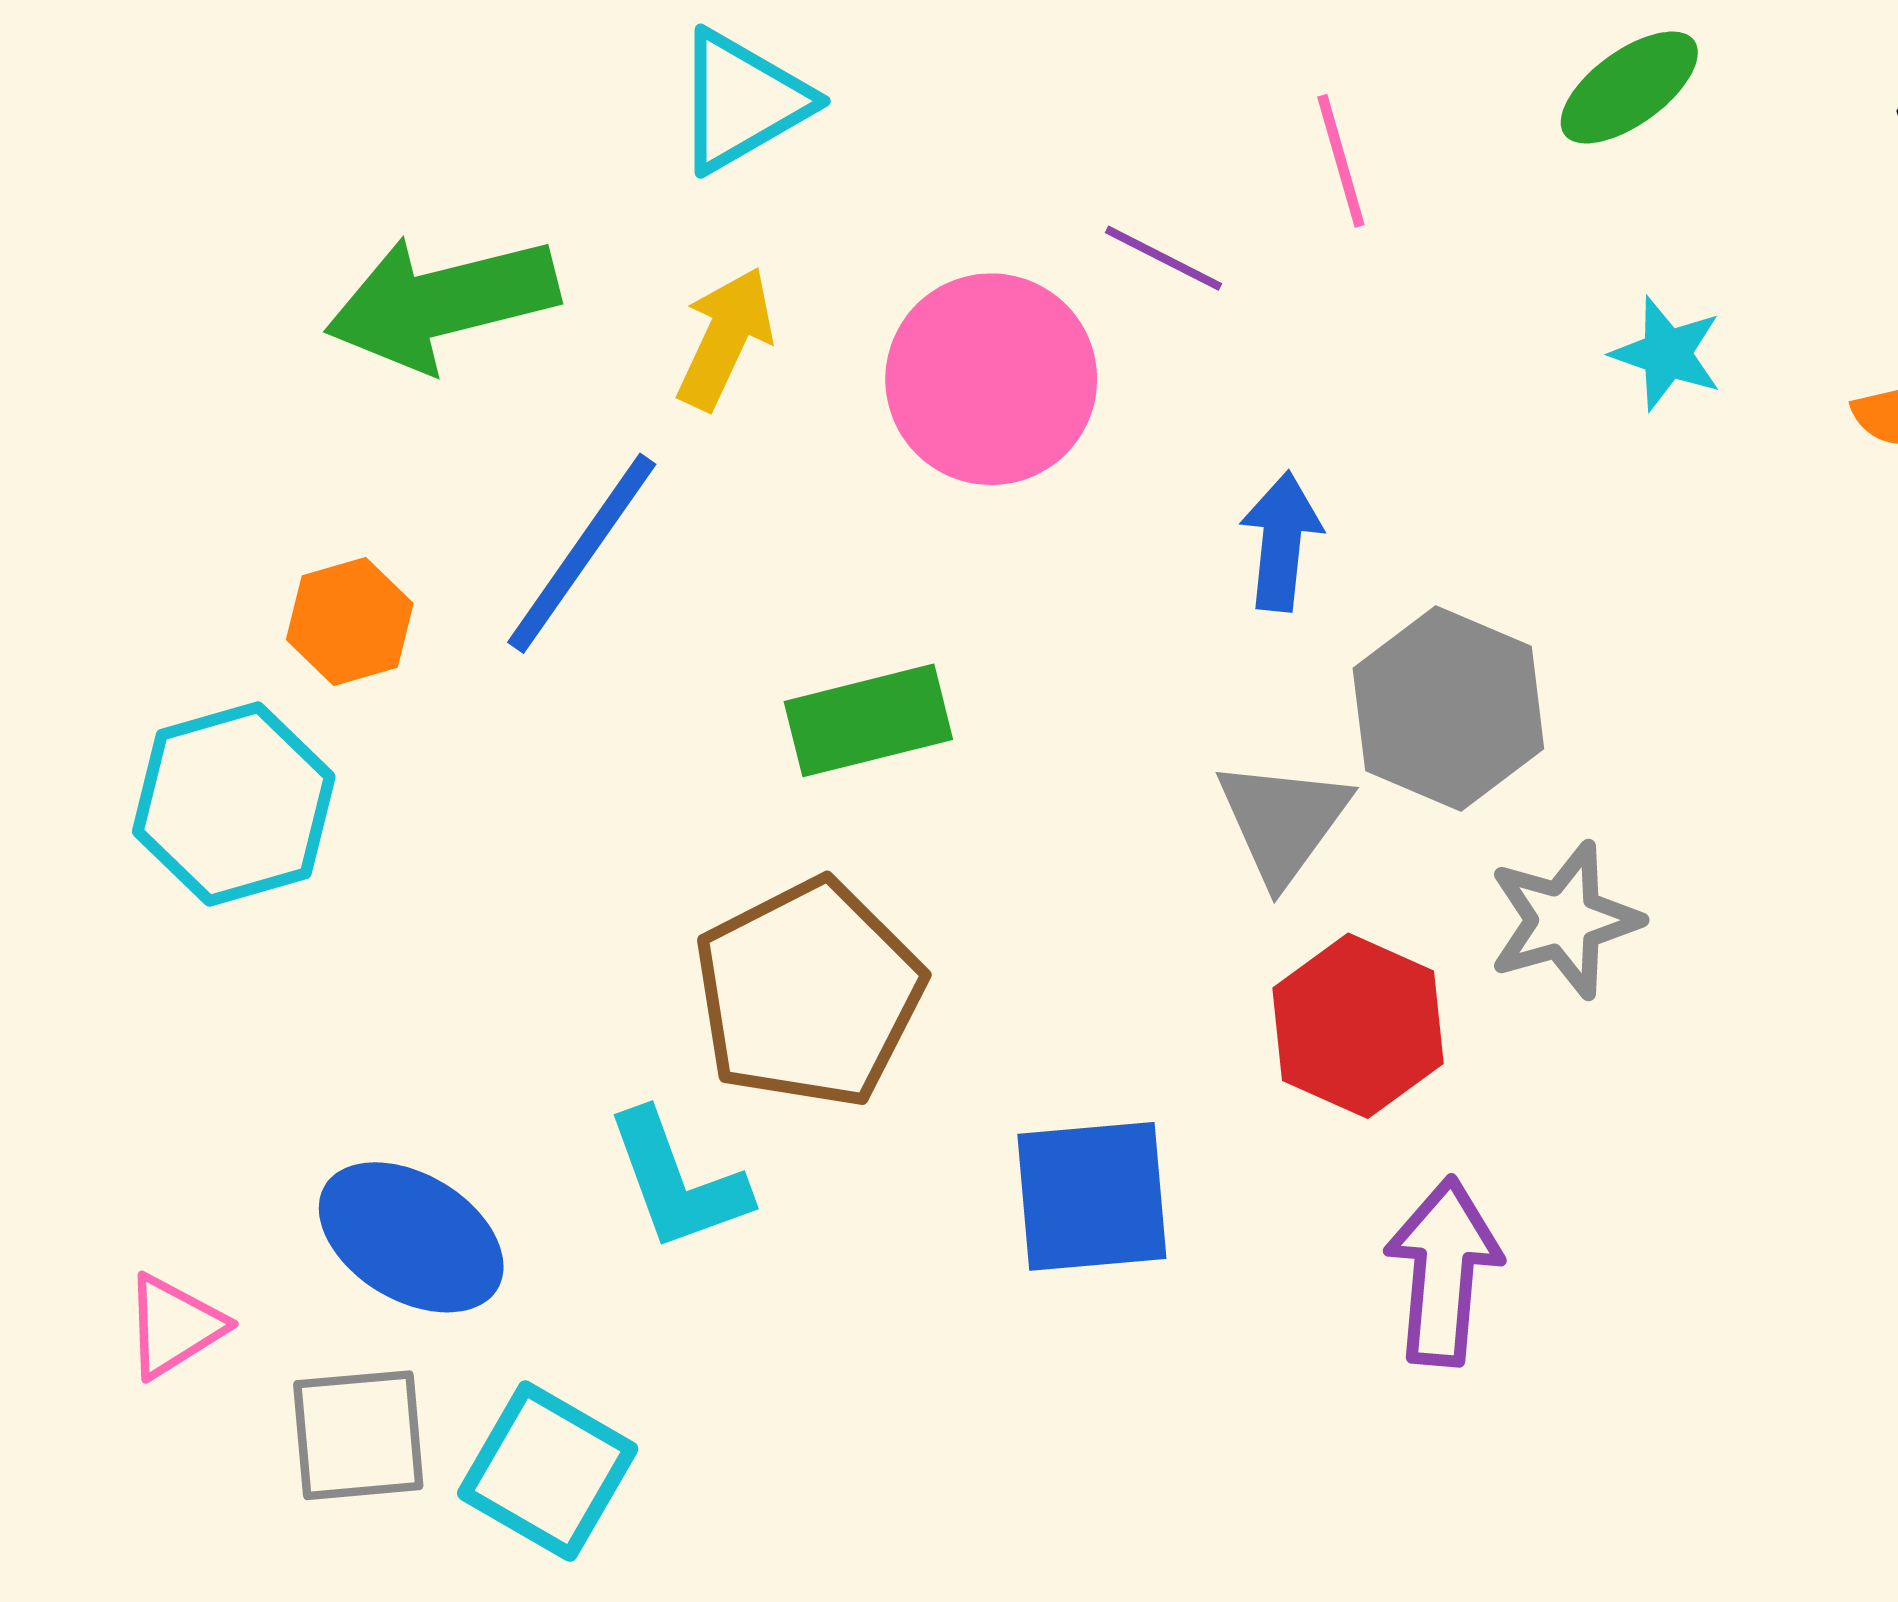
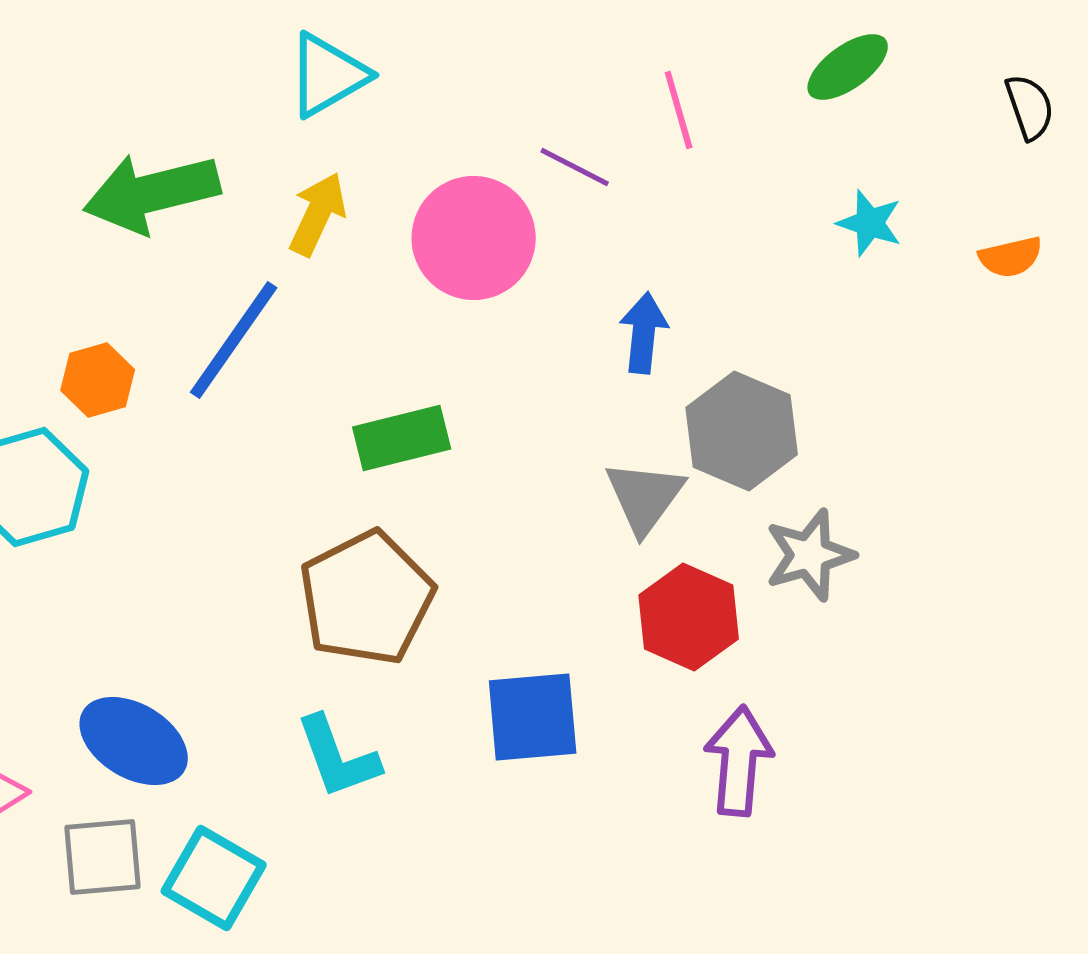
cyan L-shape: (677, 1181) -> (338, 757), moved

